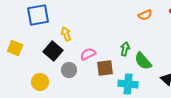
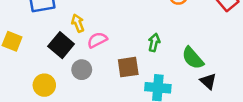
pink semicircle: (88, 54) -> (97, 40), moved
green semicircle: (143, 61) -> (193, 58), moved

